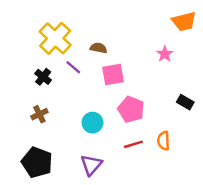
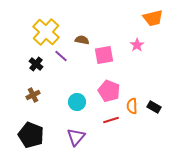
pink square: (113, 74) -> (104, 55), moved
black rectangle: (185, 102) -> (154, 107), moved
orange semicircle: (164, 141) -> (132, 106), moved

